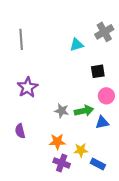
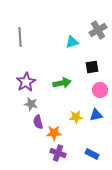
gray star: (62, 111) -> (31, 104), moved
green arrow: (84, 111) -> (62, 83), moved
purple semicircle: (20, 131) -> (38, 122), moved
yellow star: (81, 150) -> (76, 117), moved

